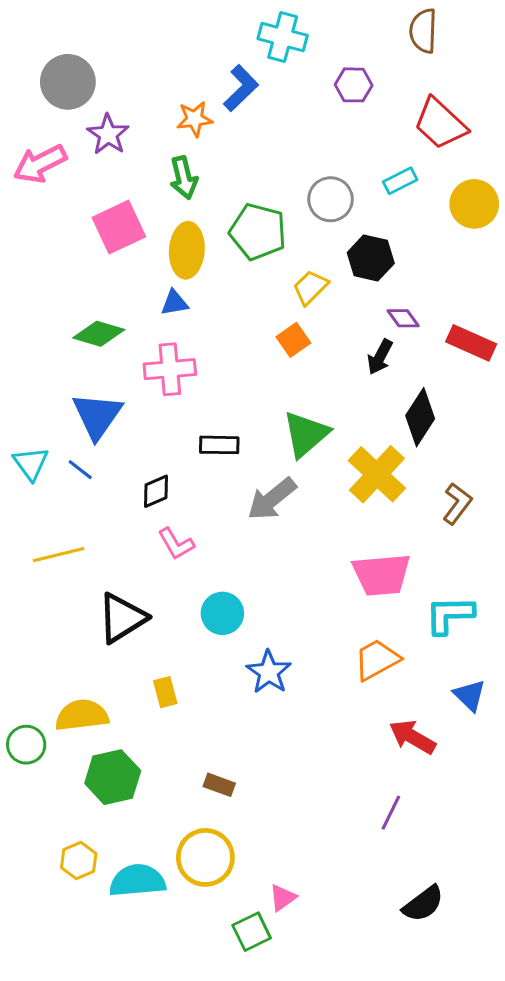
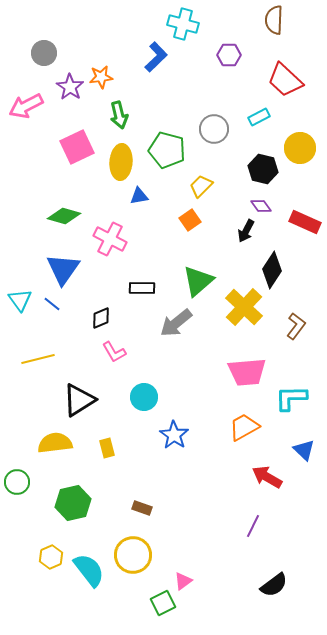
gray circle: (68, 82) -> (44, 53), size x0.7
orange star: (195, 119) -> (101, 77), moved
yellow circle: (474, 204) -> (300, 148), moved
black hexagon: (371, 258) -> (263, 169), moved
blue triangle: (174, 303) -> (139, 196), moved
pink cross: (170, 369) -> (110, 239), turned 32
yellow semicircle: (82, 715) -> (55, 443), moved
cyan semicircle: (137, 881) -> (89, 570), turned 57

